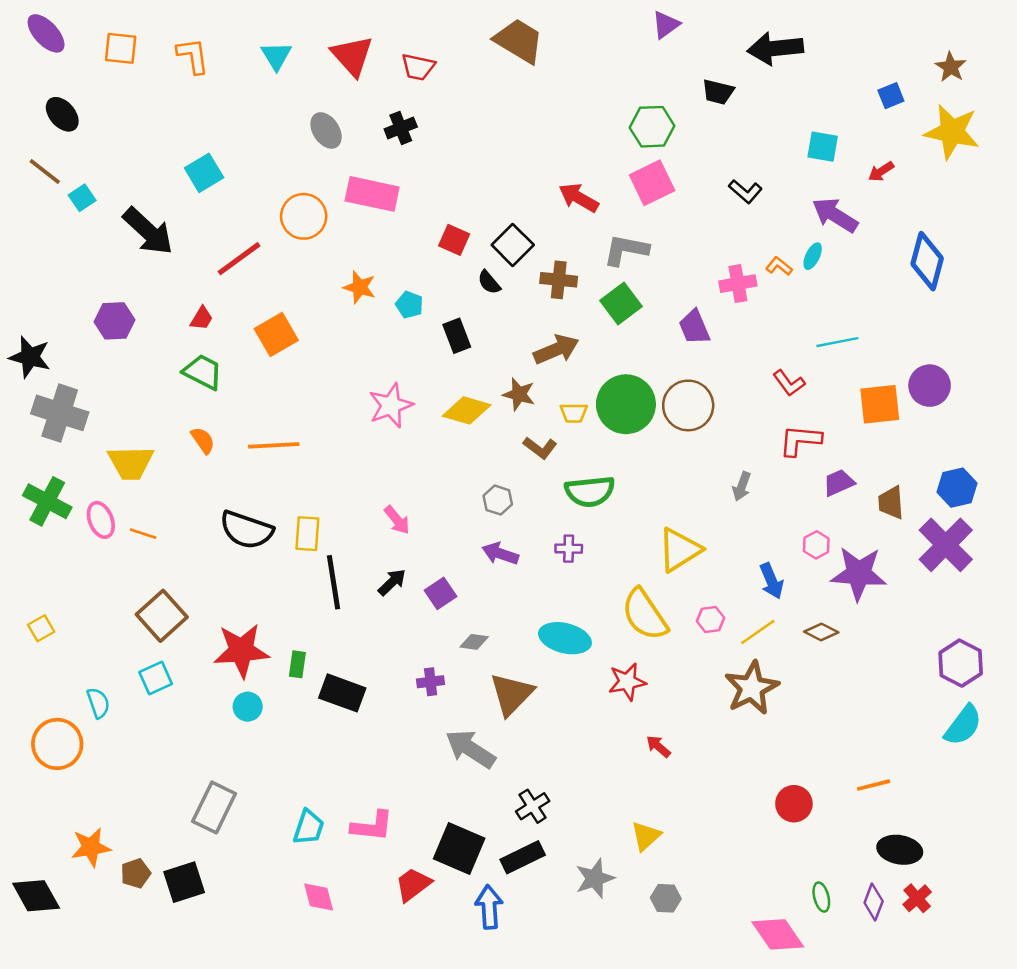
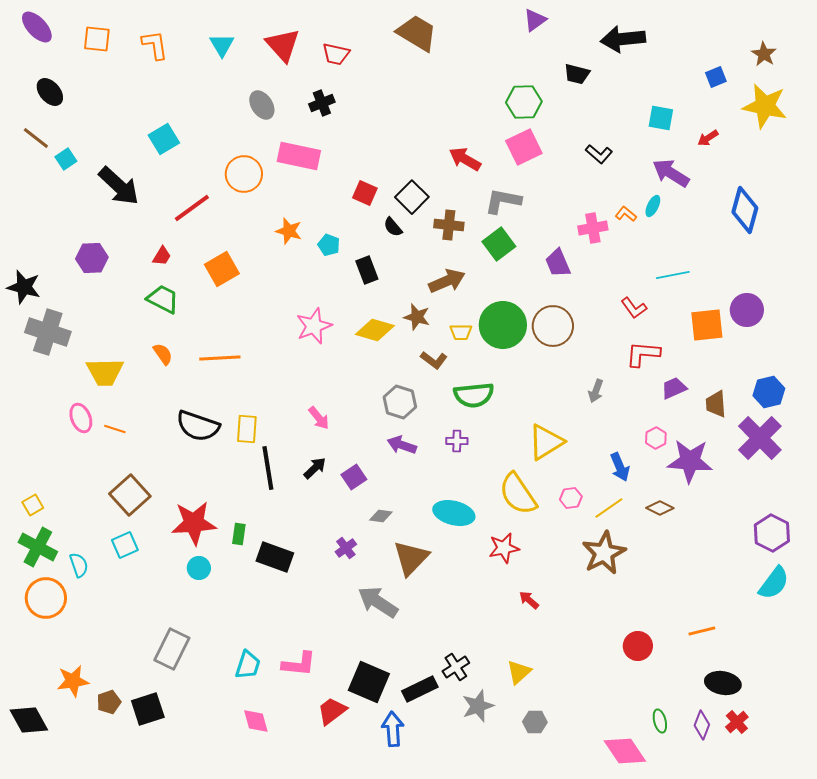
gray hexagon: (498, 500) -> (400, 402), size x1.4
green cross: (47, 501) -> (38, 547), moved
purple cross: (431, 682) -> (346, 548), turned -30
black cross: (533, 806) -> (456, 667), moved

